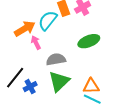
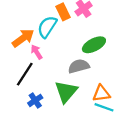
gray semicircle: (56, 59) -> (79, 66), moved
black line: (15, 78) -> (25, 74), moved

